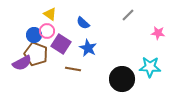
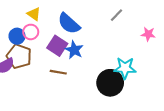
blue semicircle: (83, 23) -> (69, 23), size x1.6
purple square: (61, 44) -> (57, 46), moved
cyan star: (150, 67) -> (125, 68), moved

